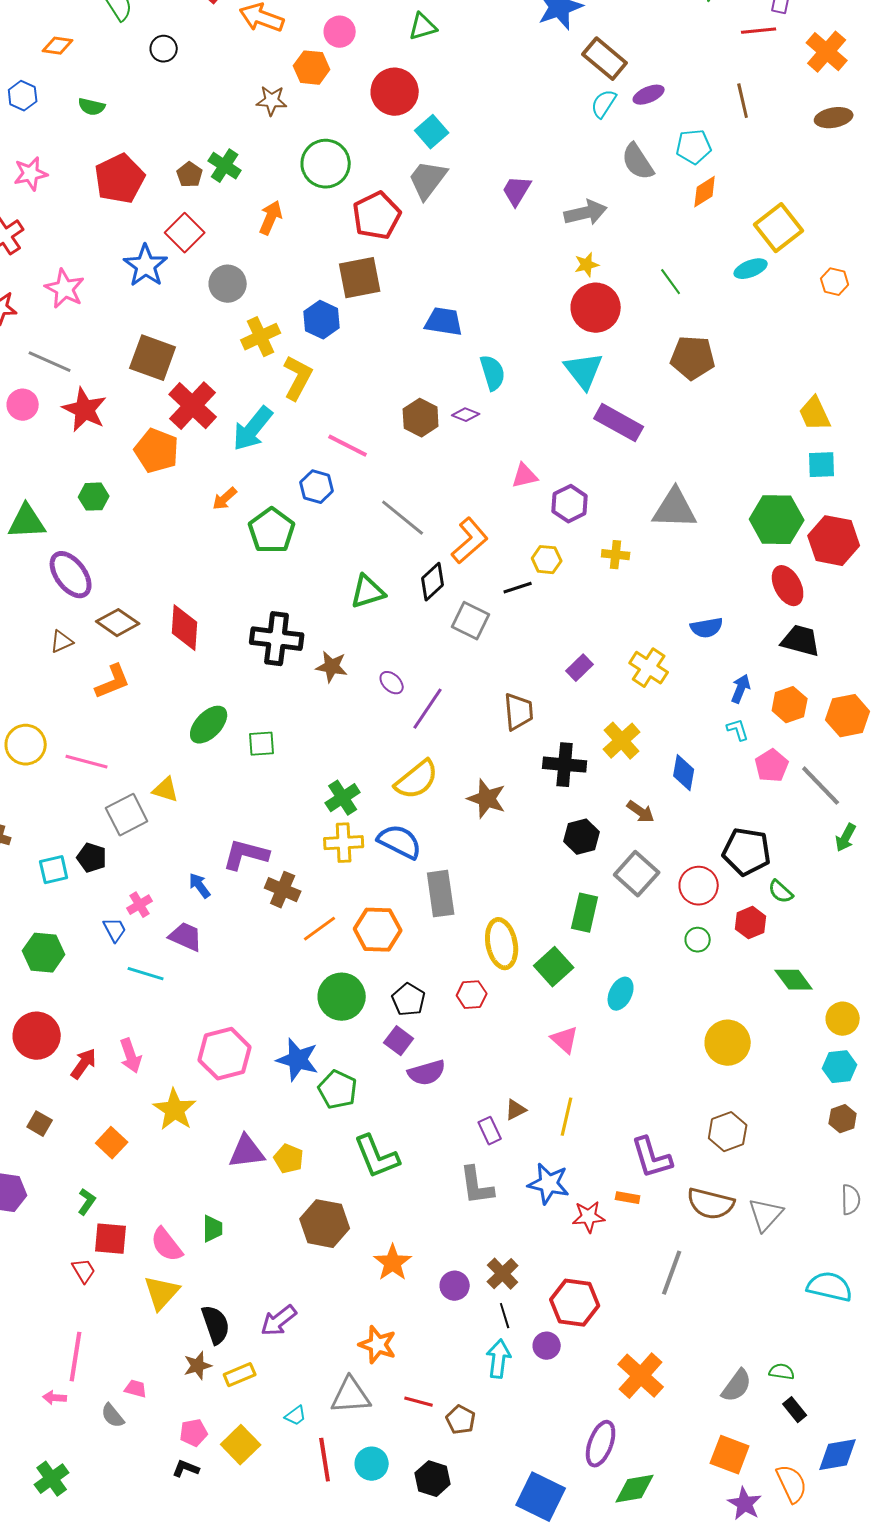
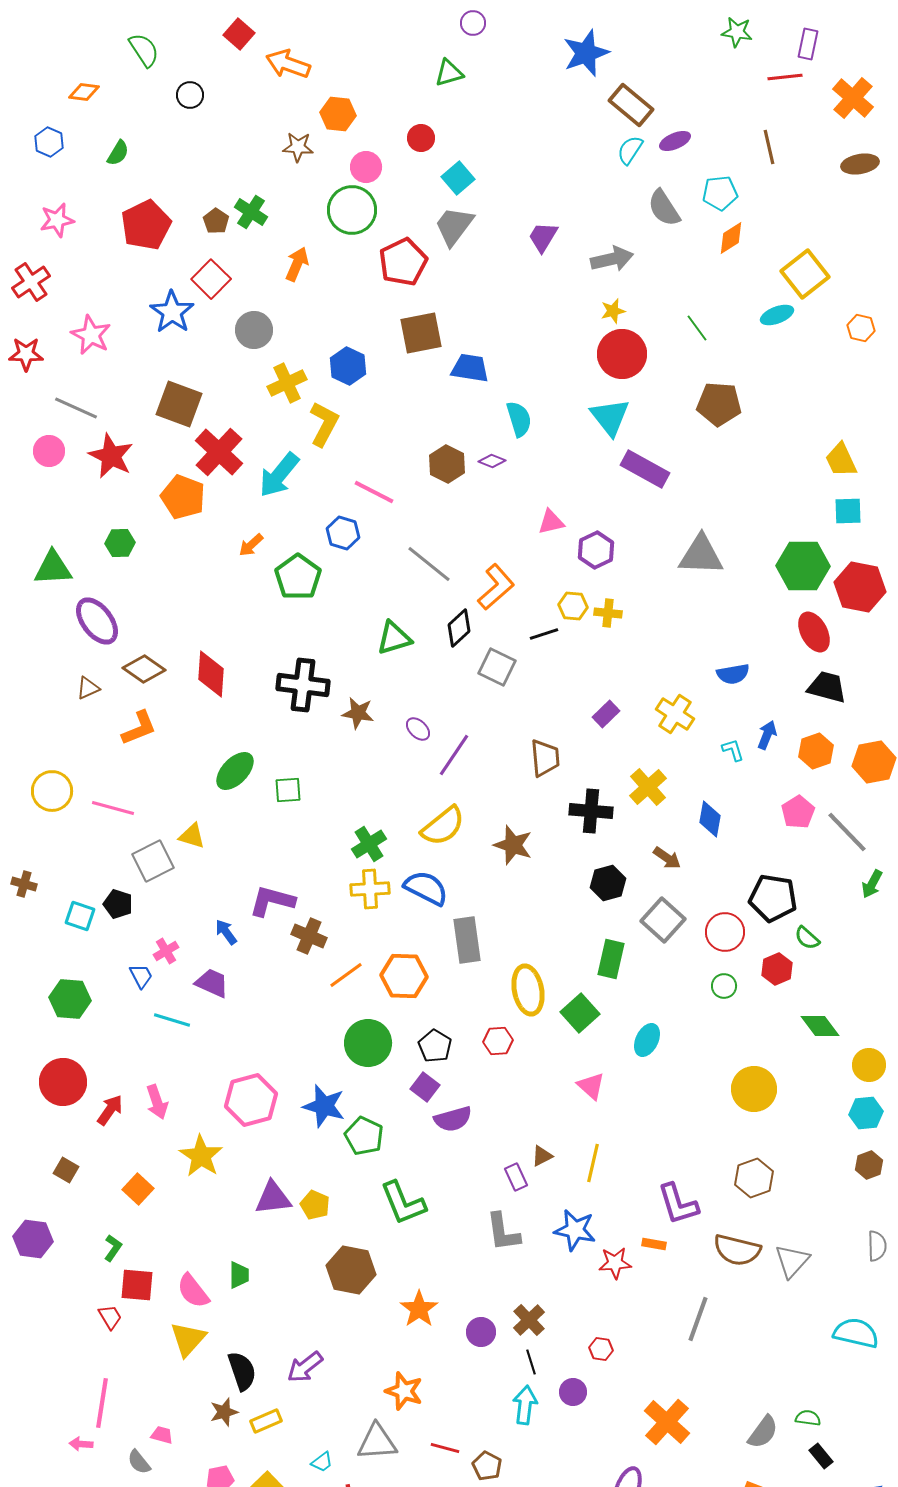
pink circle: (340, 32) -> (366, 167), moved
red circle: (395, 92) -> (421, 138), size x0.6
green semicircle: (92, 107) -> (118, 153), turned -72
brown square: (360, 278) -> (421, 333), moved
yellow cross: (616, 555) -> (608, 613), moved
cyan L-shape: (738, 730) -> (733, 750), moved
cyan square: (54, 870) -> (80, 916), turned 32
red hexagon: (575, 1303) -> (601, 1349), size x0.5

